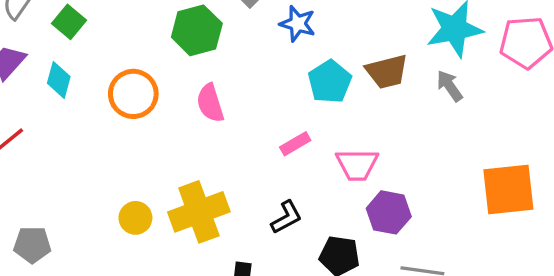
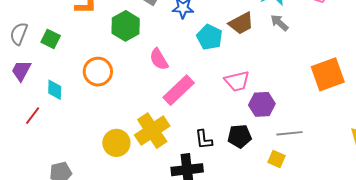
cyan diamond: (59, 80) -> (55, 90), moved
pink semicircle: (210, 103) -> (159, 59), moved
pink rectangle: (295, 144) -> (179, 90), moved, size x1.8
black L-shape: (286, 217) -> (204, 140), moved, turned 125
yellow circle: (135, 218) -> (116, 143), size x1.4

